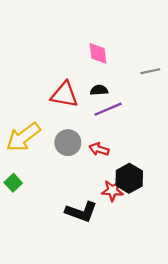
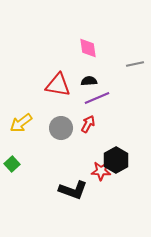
yellow arrow: (23, 137) -> (21, 123), size x0.7
red arrow: (99, 149) -> (88, 124), moved, turned 102

